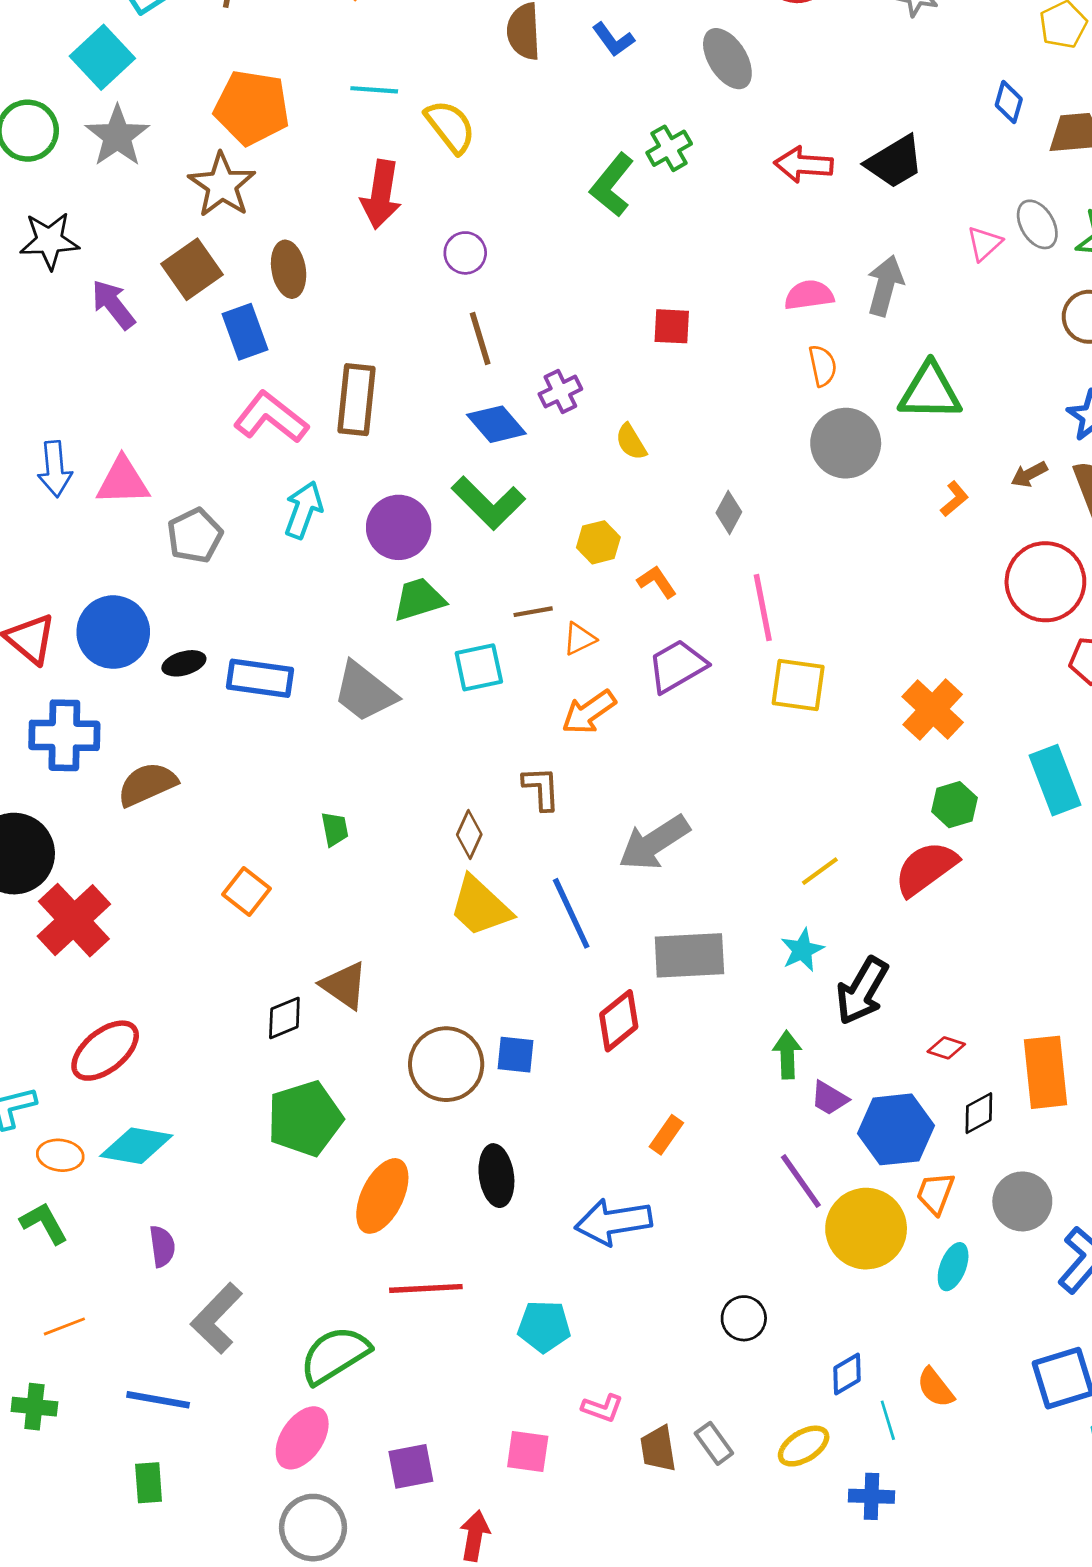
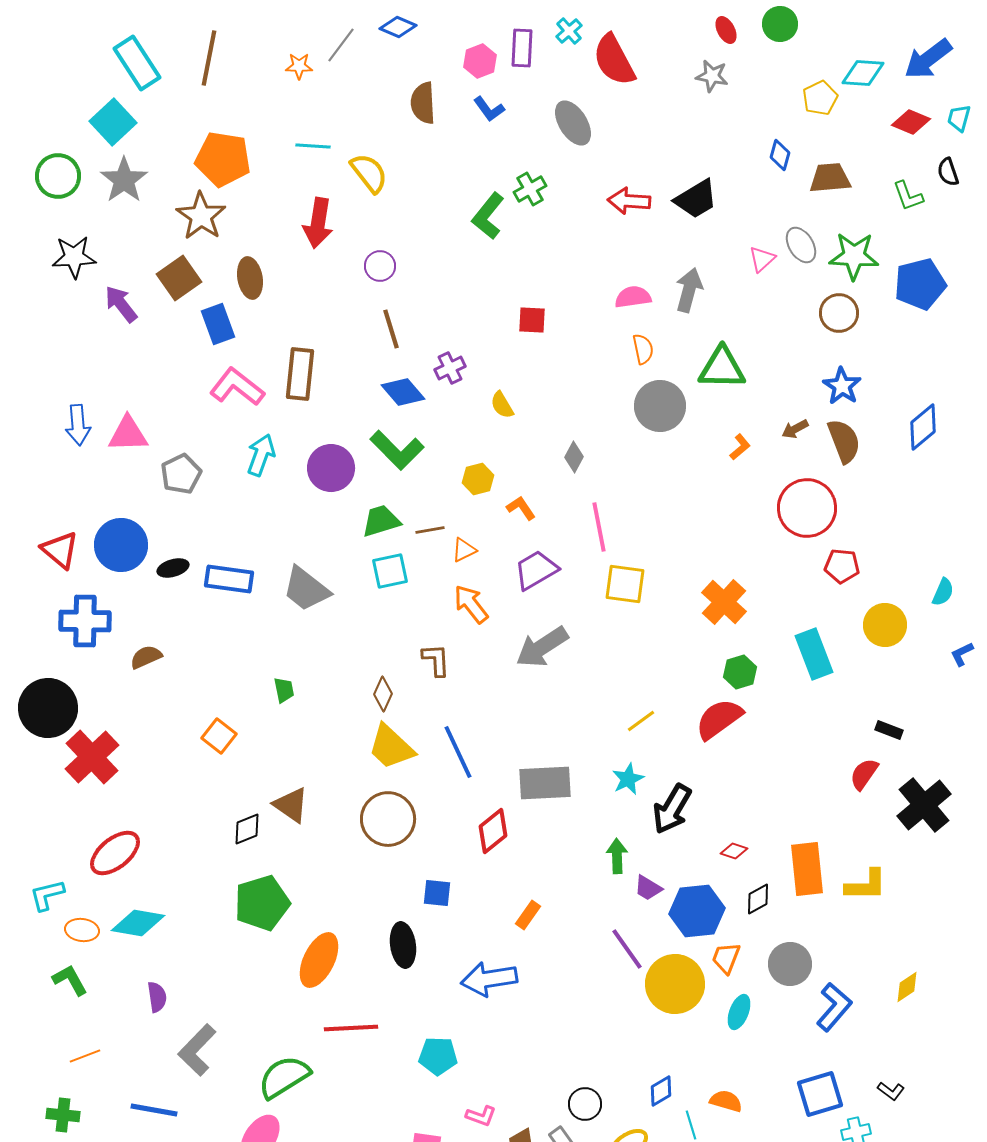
green trapezoid: (419, 599) -> (381, 521), moved
orange arrow: (589, 712) -> (471, 604), turned 87
brown semicircle: (147, 784) -> (146, 657), size x0.7
gray arrow: (654, 843) -> (542, 647), moved
blue square: (515, 1055) -> (437, 893), moved
brown circle: (446, 1064) -> (388, 819), moved
black circle: (744, 1318) -> (585, 1104), moved
orange semicircle: (935, 1388) -> (726, 1101), turned 144

